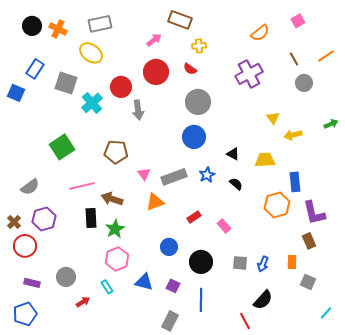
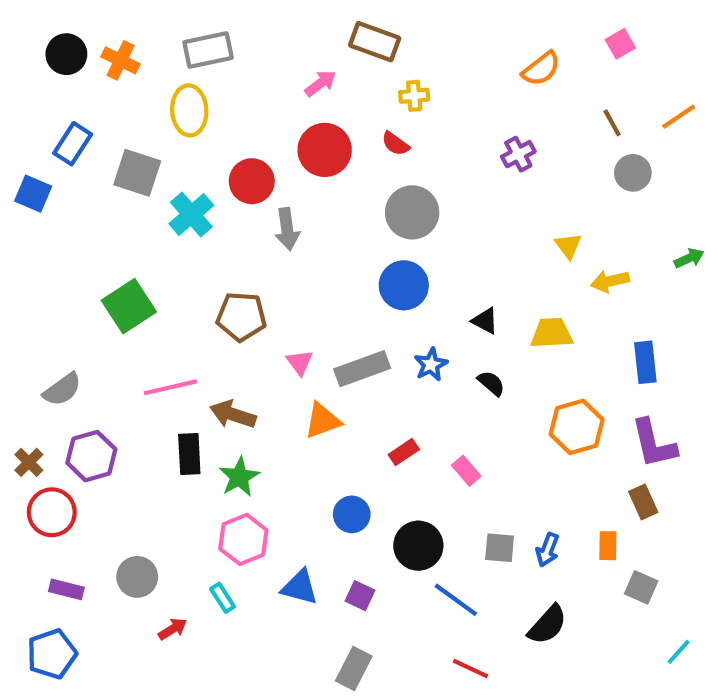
yellow ellipse: (91, 53) -> (189, 110), turned 50
purple cross: (249, 74) -> (518, 154), size x0.6
blue rectangle: (295, 182) -> (645, 362), moved
blue line: (201, 300) -> (456, 600), moved, turned -55
red line: (245, 321) -> (470, 669), moved, turned -36

